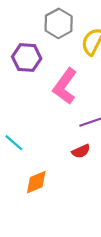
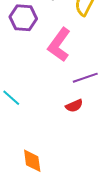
orange diamond: (36, 182) -> (32, 161), moved, turned -75

